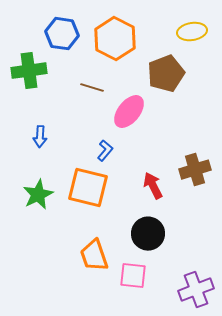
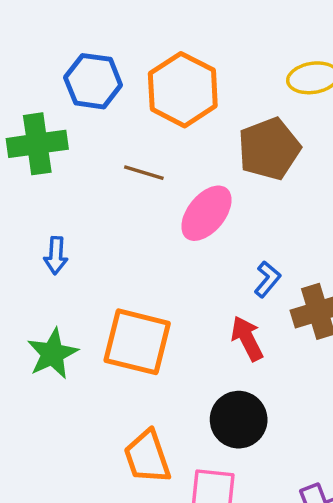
blue L-shape: (105, 151) -> (267, 279), moved

